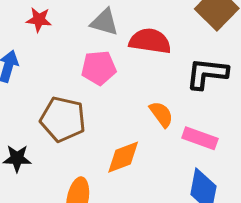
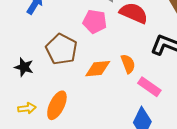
orange diamond: (123, 157) -> (98, 69), moved

